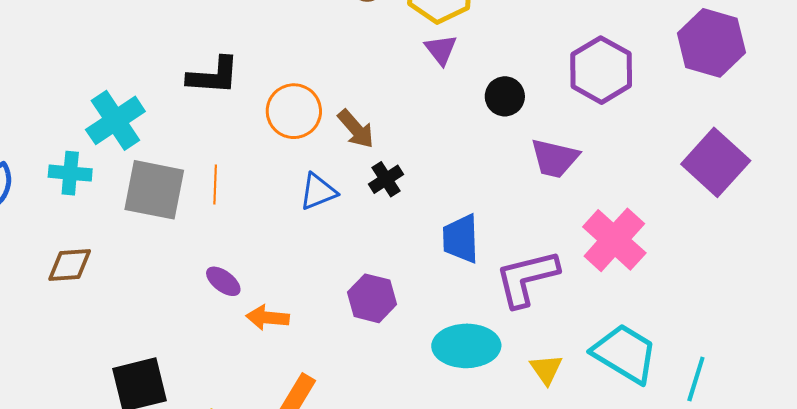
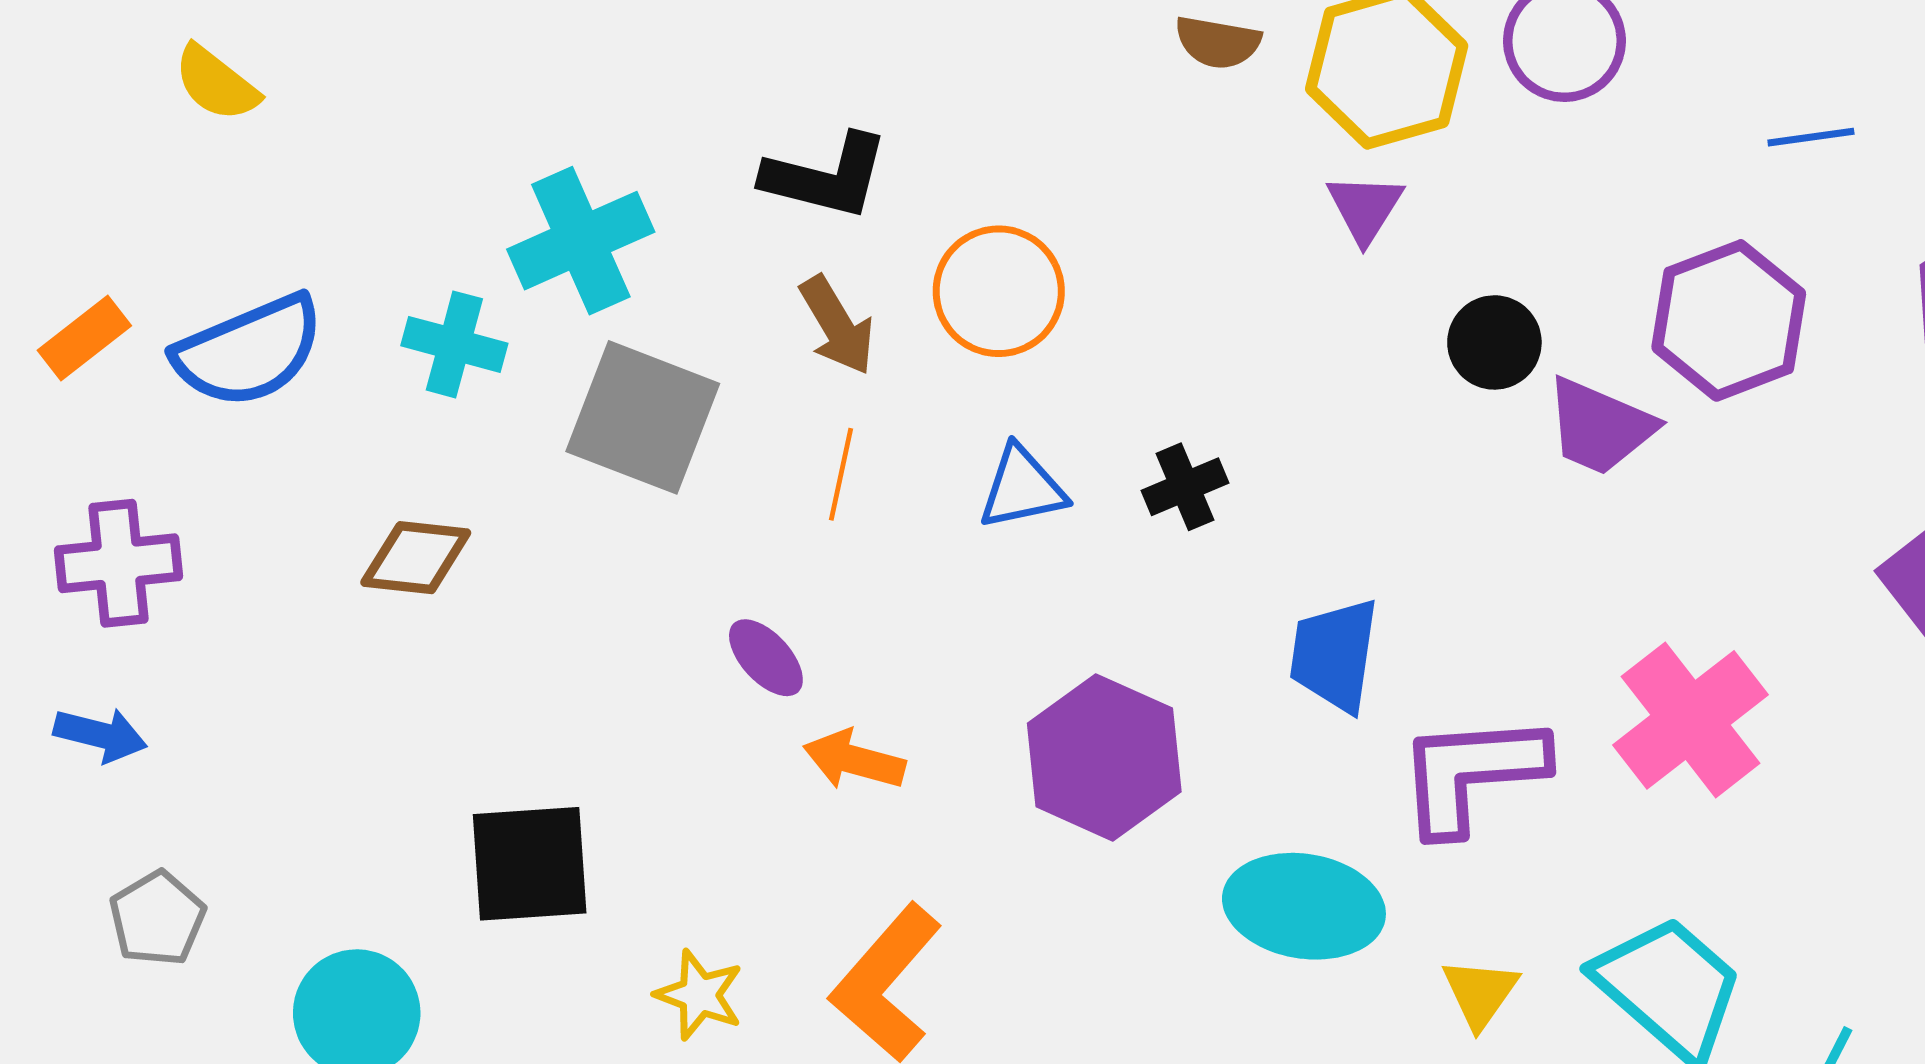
brown arrow: (356, 129) -> (837, 325), moved
purple trapezoid: (555, 158) -> (1600, 427), moved
orange line: (215, 185) -> (841, 474), moved
purple hexagon: (372, 298) -> (1104, 757), size x1.4

